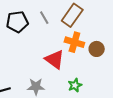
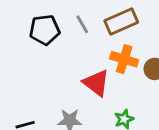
brown rectangle: (72, 15) -> (121, 22), turned 30

